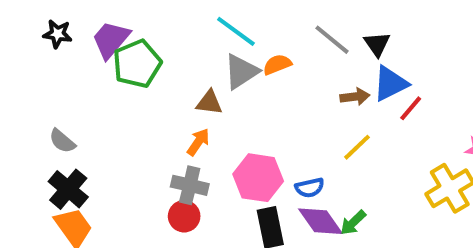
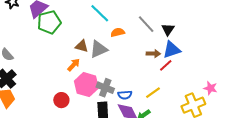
gray triangle: (241, 71) -> (99, 49), moved
red line: (411, 108) -> (166, 65), moved
yellow line: (357, 147) -> (153, 93), moved
pink hexagon: (258, 178) -> (86, 85), moved
gray cross: (190, 185) -> (105, 88), moved

